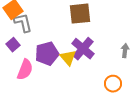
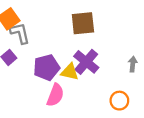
yellow triangle: (68, 58) -> (70, 72), turned -36
pink semicircle: (25, 70) -> (55, 95), moved

